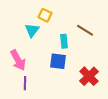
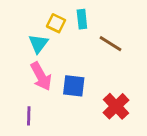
cyan rectangle: (64, 41) -> (82, 19), moved
pink arrow: (18, 60) -> (41, 76), moved

